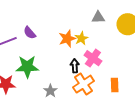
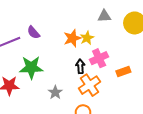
pink cross: (93, 58) -> (99, 58), turned 30
orange rectangle: (115, 85) -> (123, 72), moved, turned 72

